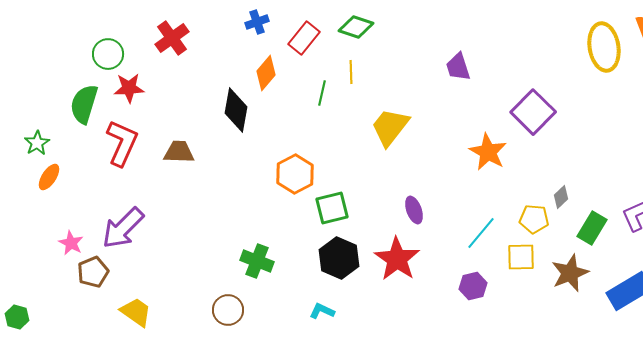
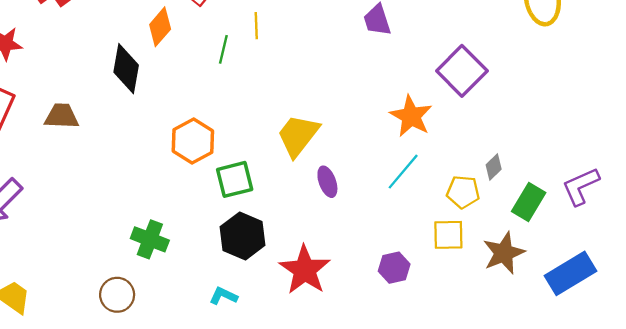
yellow trapezoid: (390, 127) -> (298, 135), moved
cyan line: (481, 233) -> (403, 172), moved
red star: (397, 259) -> (305, 270), moved

